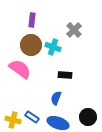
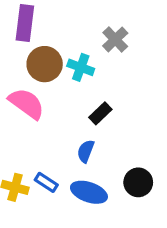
purple rectangle: (32, 20) -> (25, 23), moved, size x1.5
black rectangle: (65, 75) -> (100, 113), turned -48

